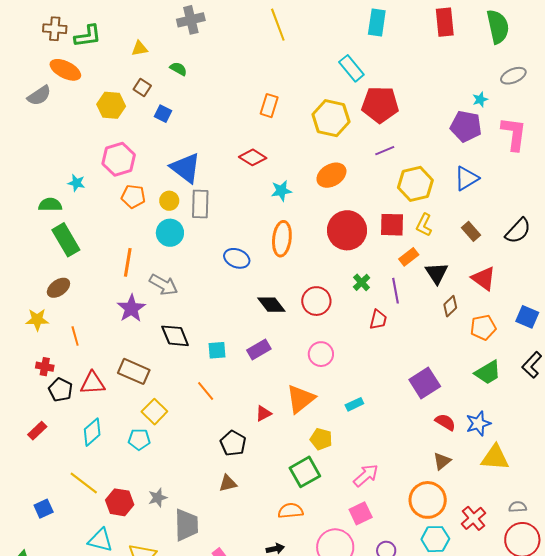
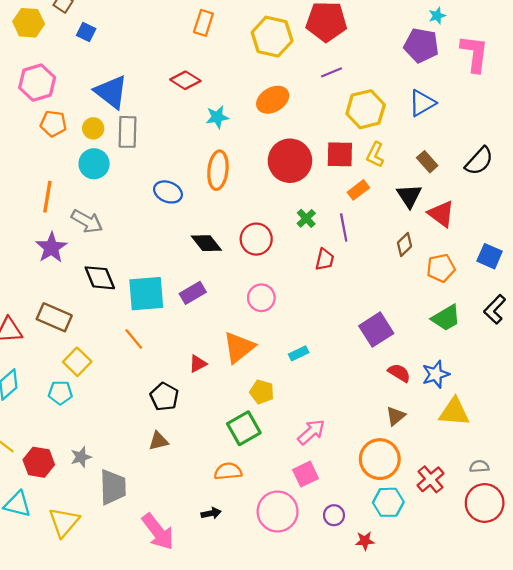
black triangle: (437, 273) -> (409, 196), moved
cyan square: (217, 350) -> (146, 294), size x1.8

